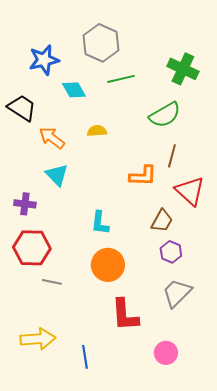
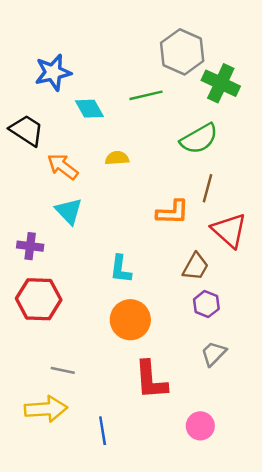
gray hexagon: (101, 43) -> (182, 52), moved
gray line: (52, 282) -> (63, 370), moved
gray trapezoid: (177, 293) -> (214, 354), size x0.7

